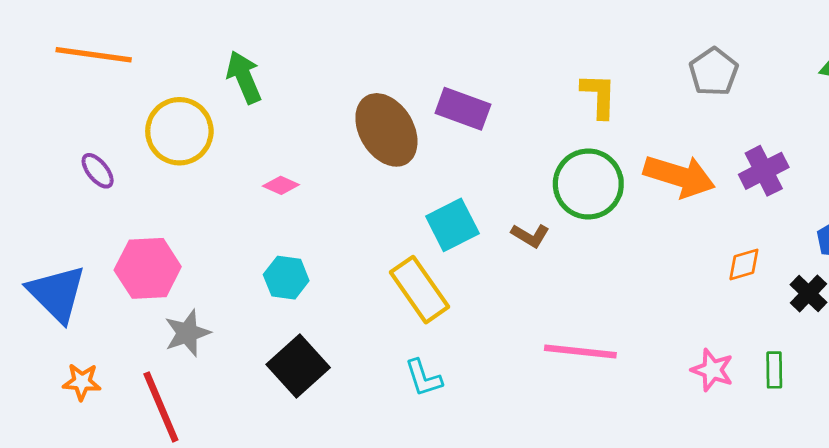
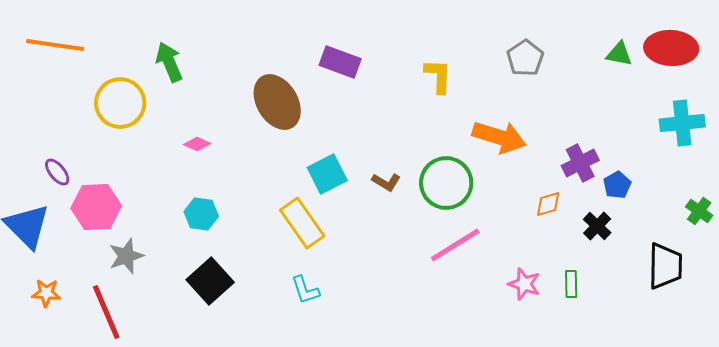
purple rectangle: (463, 109) -> (340, 62), moved
purple ellipse: (98, 171) -> (57, 172), moved
purple cross: (764, 171) -> (580, 163), moved
green circle: (588, 184) -> (446, 183), moved
pink line: (580, 352) -> (455, 245), moved, turned -38

